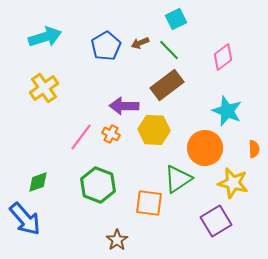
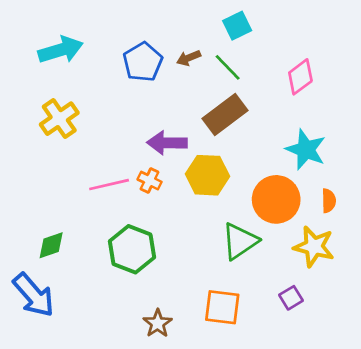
pink line: (81, 137) -> (109, 185), turned 40
orange semicircle: (254, 149) -> (329, 201), moved
orange square: (149, 203) -> (222, 307), moved
purple square: (216, 221) -> (291, 298), size x0.6

